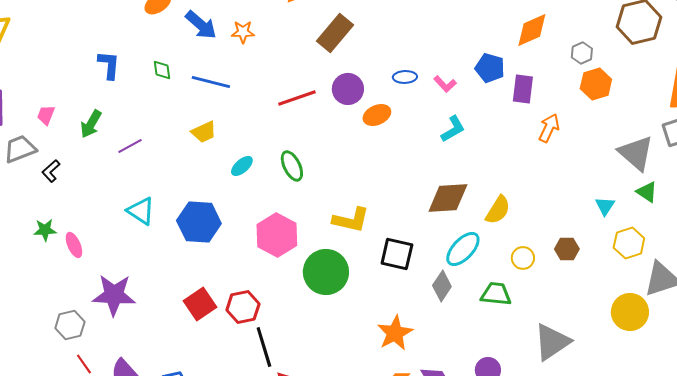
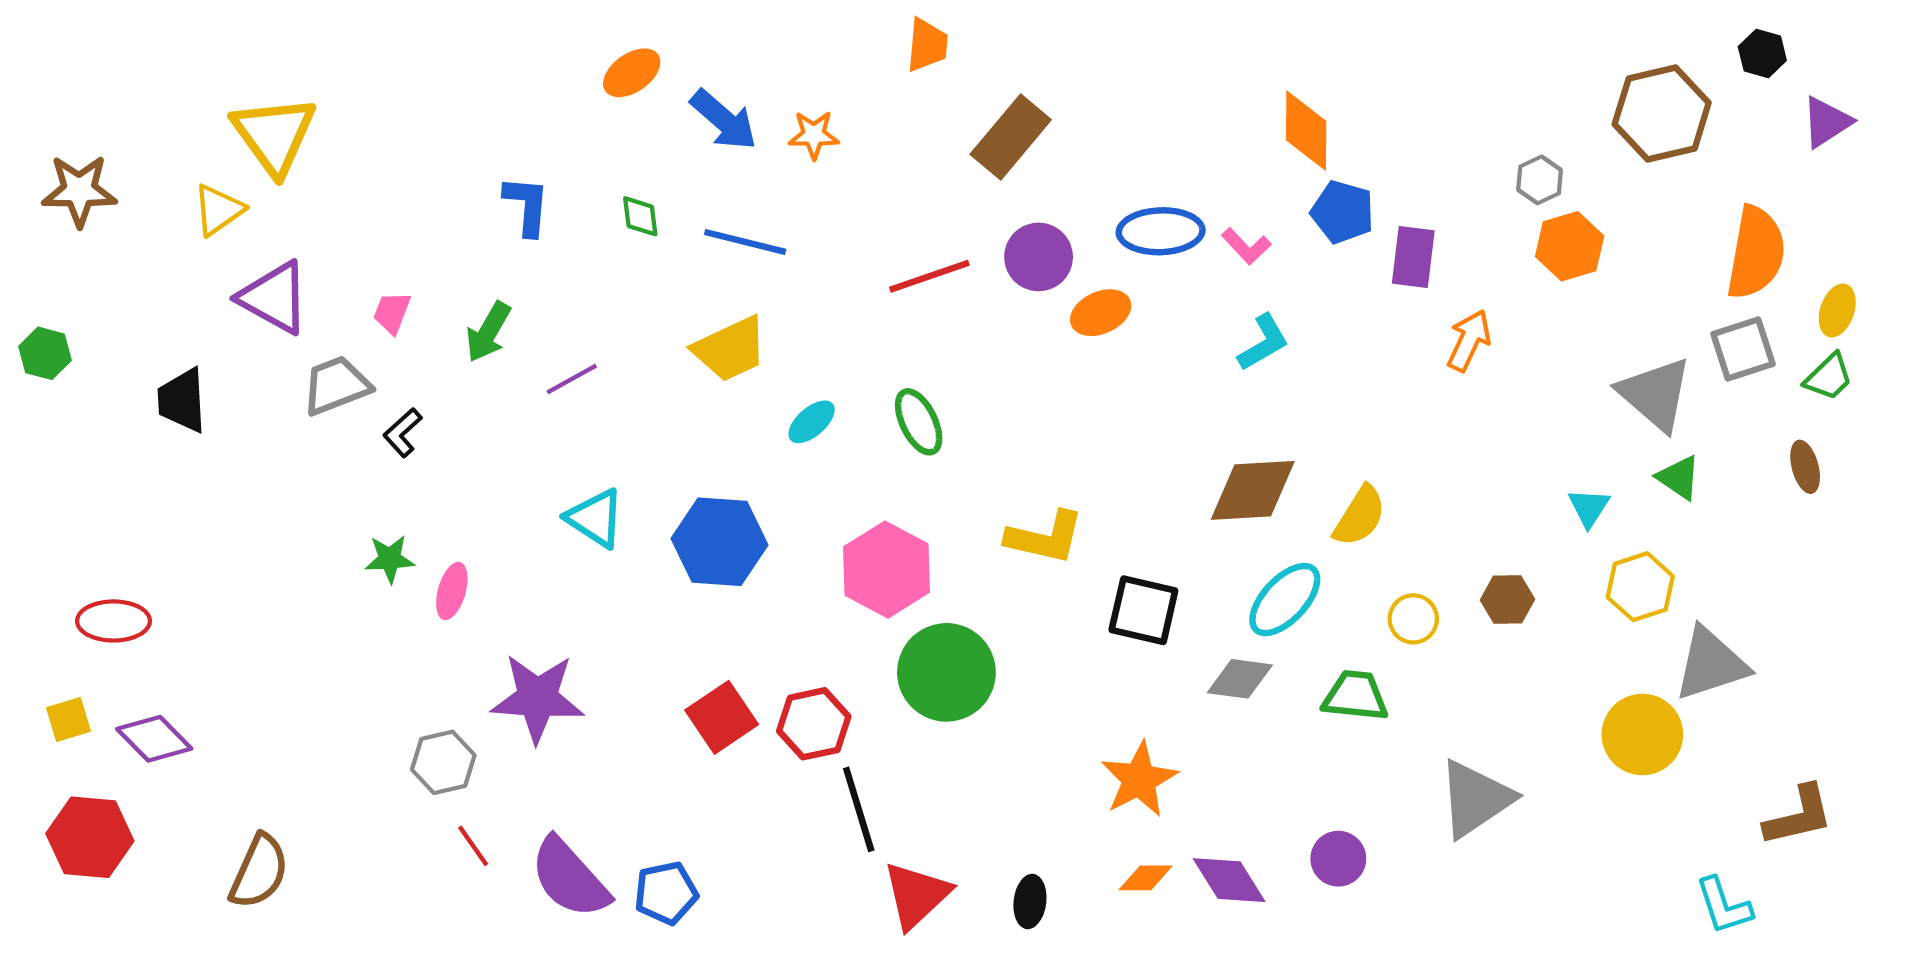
orange diamond: (532, 30) -> (1306, 131), moved, turned -66
blue ellipse: (405, 77) -> (1161, 231), size x1.6
yellow trapezoid: (204, 132) -> (730, 349), size x1.4
pink ellipse: (74, 245) -> (452, 591), turned 40
green circle: (326, 272) -> (946, 672), moved
gray diamond: (442, 286) -> (1240, 679), turned 64

